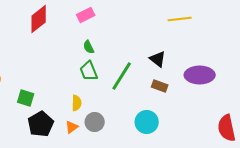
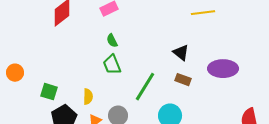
green line: (122, 76) -> (145, 87), moved
yellow semicircle: (77, 103) -> (88, 97), moved

